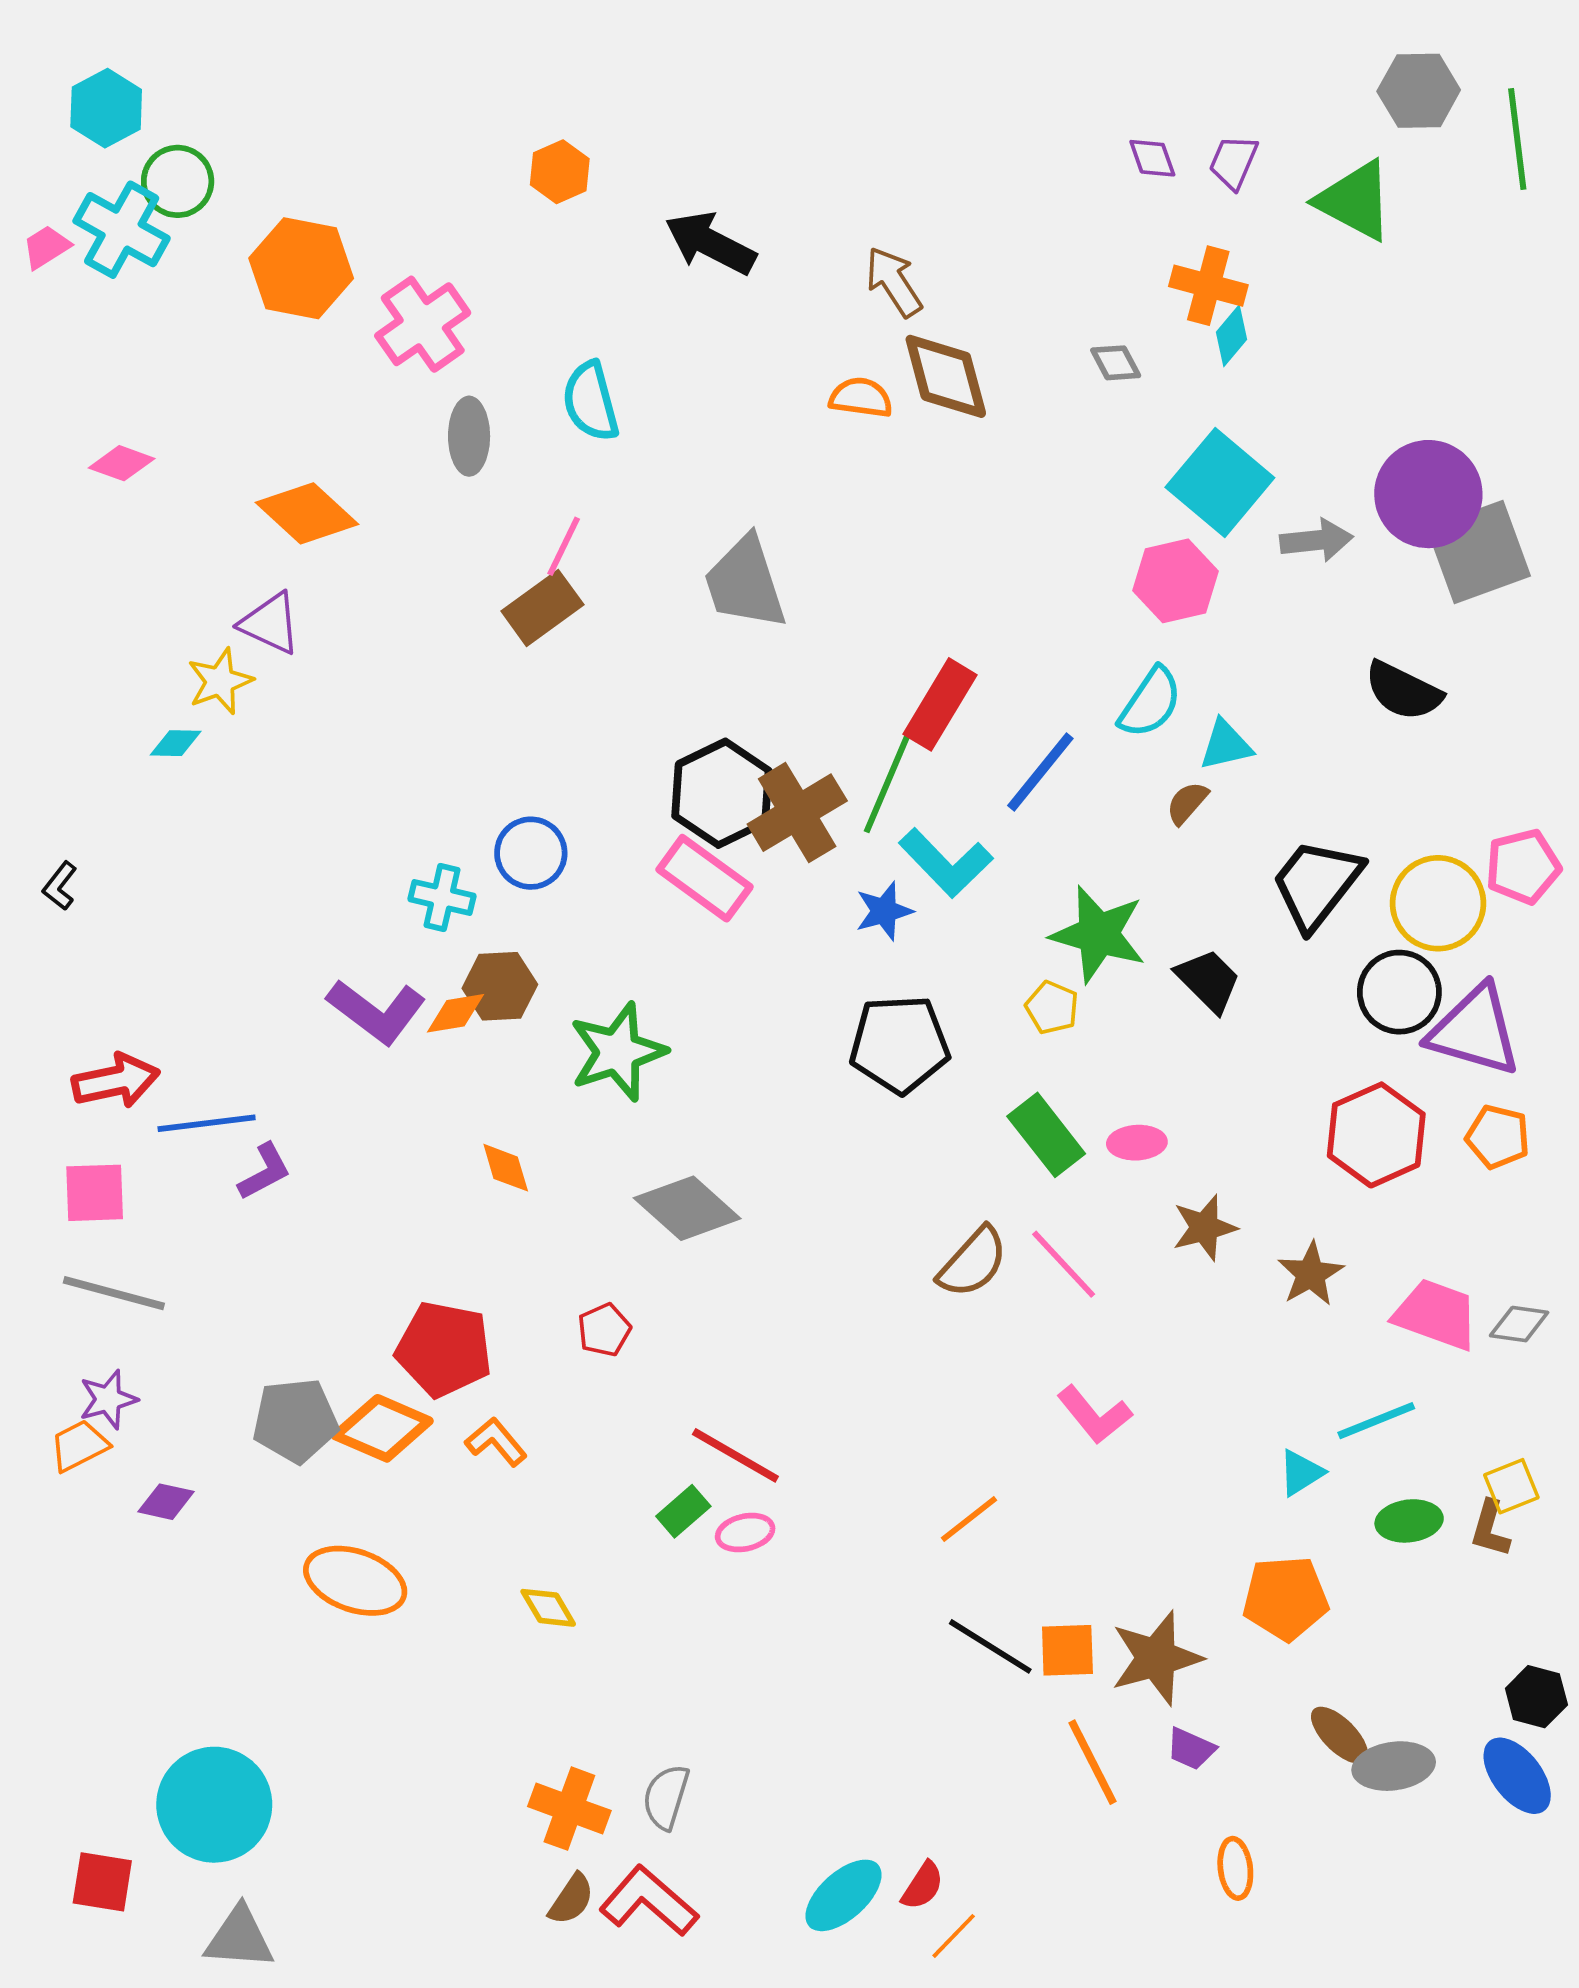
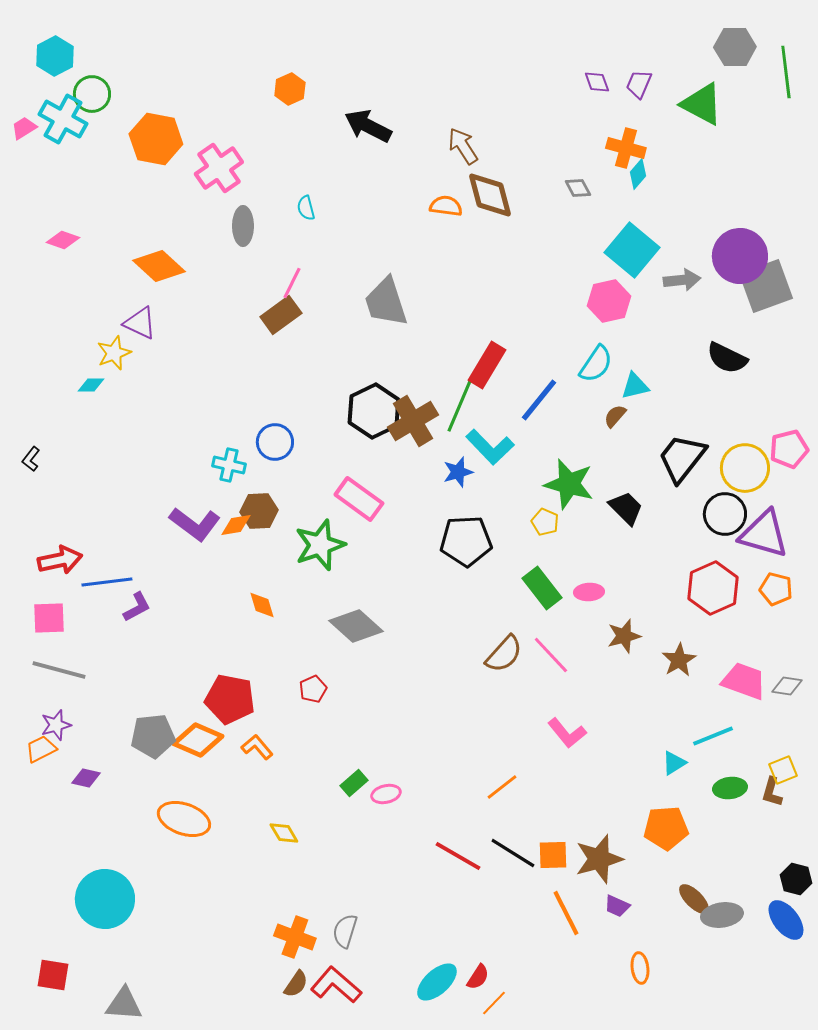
cyan semicircle: (591, 401) -> (306, 208), size x0.6
pink rectangle: (705, 878) -> (359, 499), moved
red line: (735, 1455) -> (458, 856), moved
cyan circle: (214, 1805) -> (105, 899), moved

